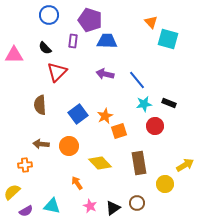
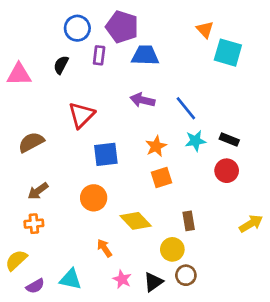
blue circle: (49, 15) -> (77, 28), moved
black semicircle: (45, 48) -> (61, 65), turned 72
red triangle: (57, 72) -> (81, 115), moved
brown semicircle: (40, 105) -> (31, 142), moved, turned 66
blue square: (78, 114) -> (106, 154), turned 30
orange star: (105, 116) -> (156, 146), moved
red circle: (155, 126) -> (227, 171), moved
brown arrow: (41, 144) -> (38, 191), moved, turned -42
brown rectangle: (139, 163) -> (189, 221), size x0.6
yellow circle: (165, 184) -> (172, 249), moved

